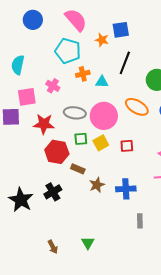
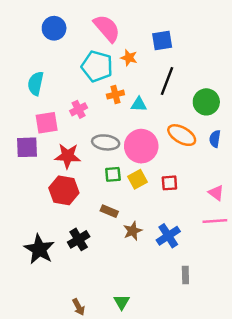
orange star: (102, 40) -> (129, 58), moved
pink cross: (53, 86) -> (79, 109), turned 32
red hexagon: (57, 152) -> (64, 190), moved
blue cross: (126, 189) -> (168, 236), turned -30

